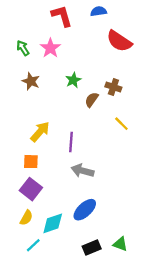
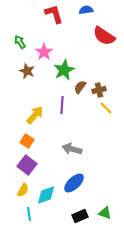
pink star: (50, 48) -> (44, 52), moved
green star: (73, 80) -> (64, 70), size x1.5
brown cross: (113, 87) -> (99, 90), moved, turned -32
purple line: (71, 142) -> (62, 105), moved
orange square: (31, 162) -> (27, 141), turned 32
cyan line: (33, 245) -> (29, 214), turned -56

